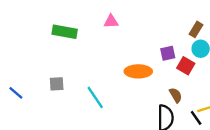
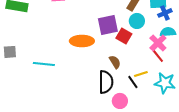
purple square: (168, 53) -> (108, 25), size x1.5
cyan line: (95, 97) -> (44, 64), turned -50

